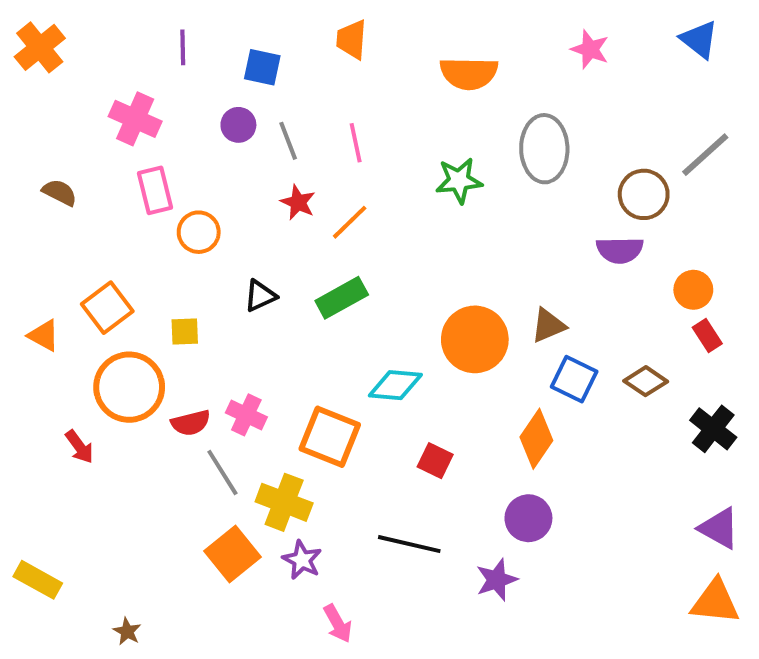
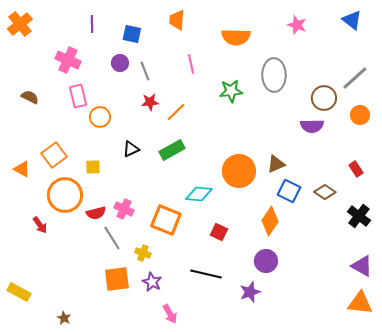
pink line: (356, 143) -> (191, 64), moved
red star: (298, 202) -> (150, 102), turned -30
orange circle: (693, 290) -> (360, 115), moved
yellow cross: (284, 502) -> (143, 253), size x0.6
orange square: (232, 554) -> (117, 279), turned 32

